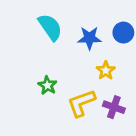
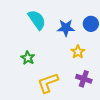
green star: (47, 85) -> (28, 58), moved
yellow L-shape: (81, 103) -> (48, 83), moved

